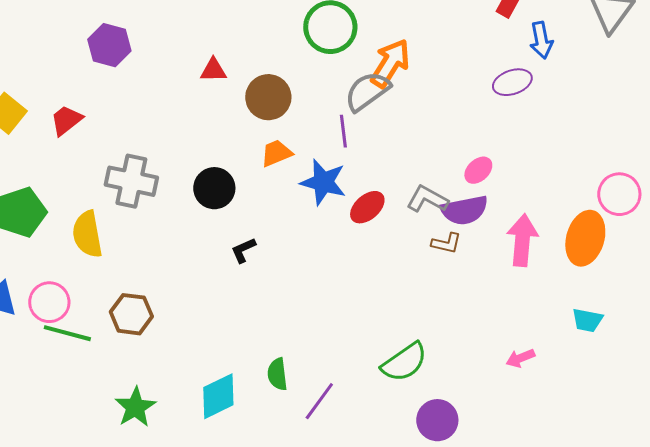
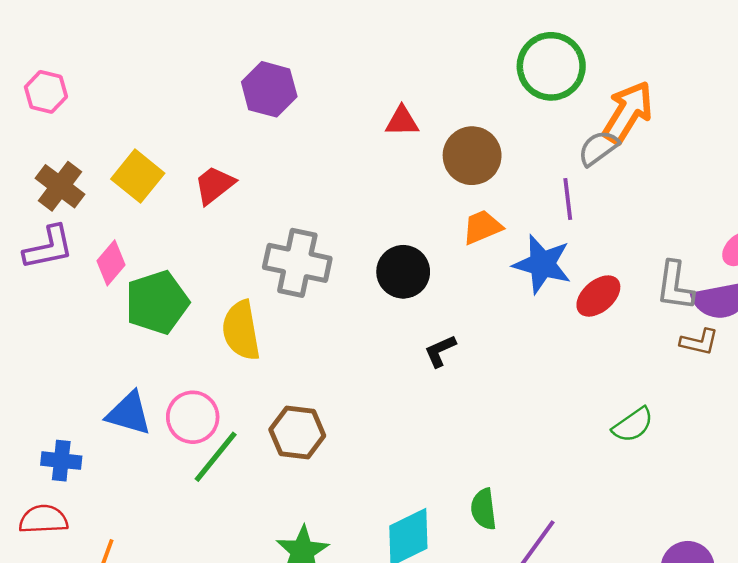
gray semicircle: (367, 91) -> (598, 148), size x0.7
gray L-shape: (427, 199) -> (675, 286), turned -111
green line: (67, 333) -> (216, 457), turned -66
green semicircle: (404, 362) -> (633, 425), moved, size x0.7

